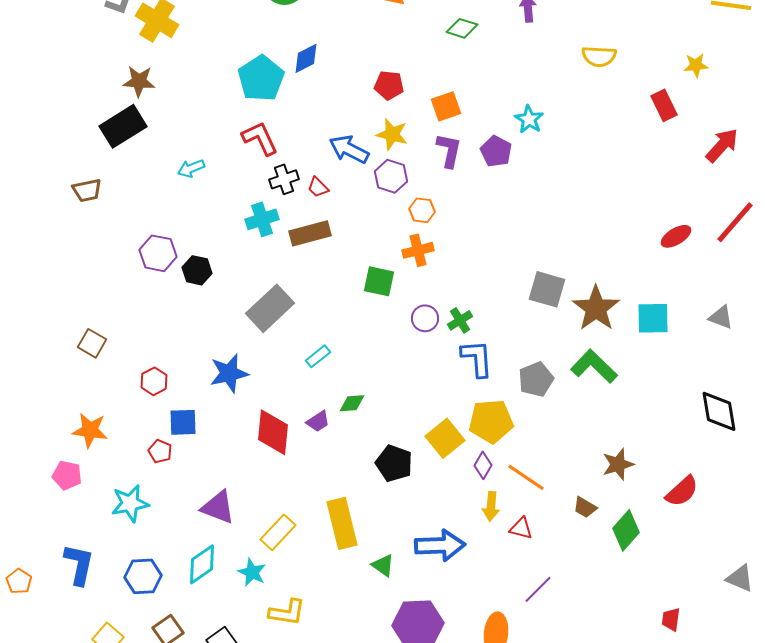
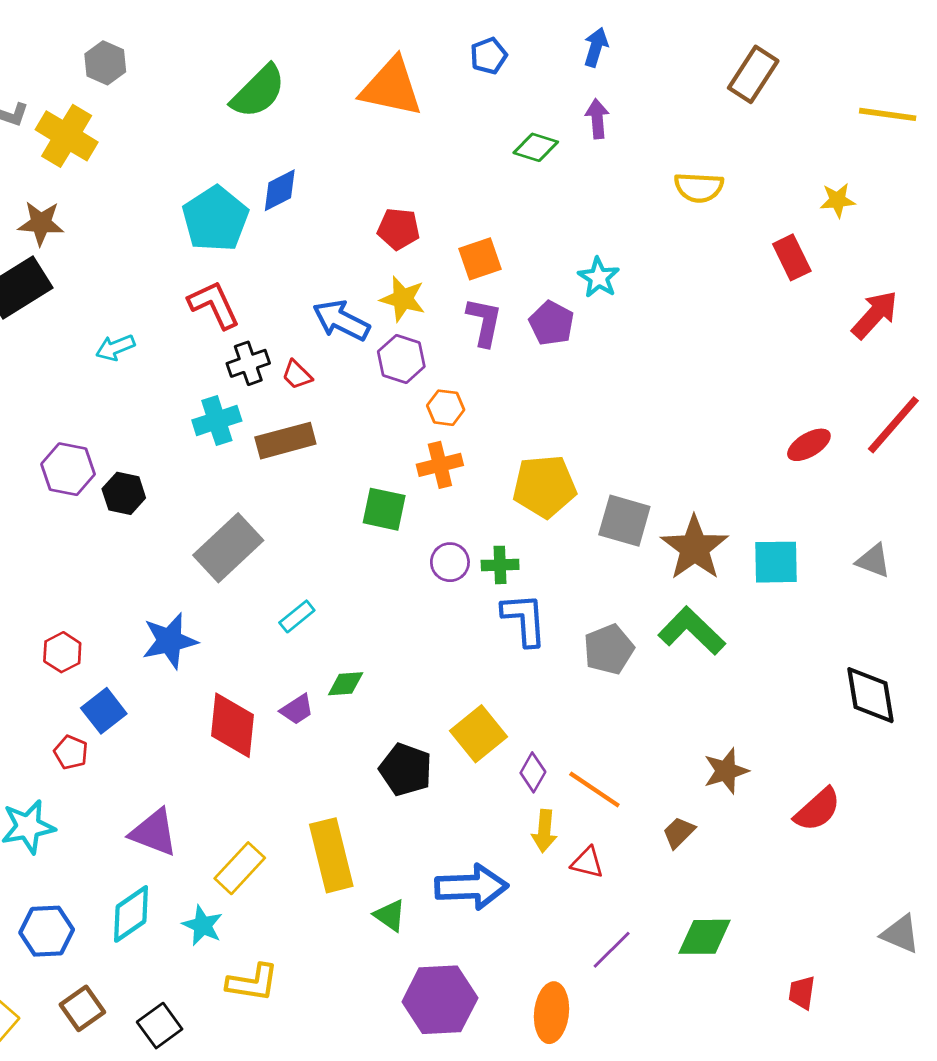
green diamond: (462, 28) -> (536, 147), moved
green cross: (460, 320) -> (500, 565), turned 30
yellow pentagon: (491, 421) -> (544, 486), moved
blue square: (183, 422) -> (104, 711), turned -36
brown trapezoid: (585, 507) -> (679, 832), turned 105
green diamond: (626, 530) -> (705, 937), moved, turned 48

